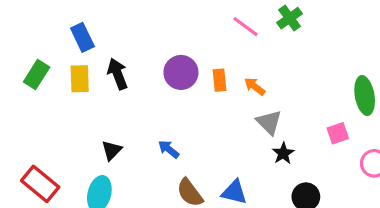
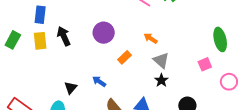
blue rectangle: (82, 37) -> (40, 15), turned 36
orange rectangle: (219, 80) -> (125, 57), moved, turned 56
black triangle: (112, 150) -> (71, 88), moved
black star: (283, 153) -> (161, 80), moved

